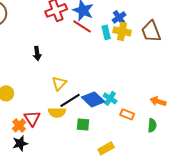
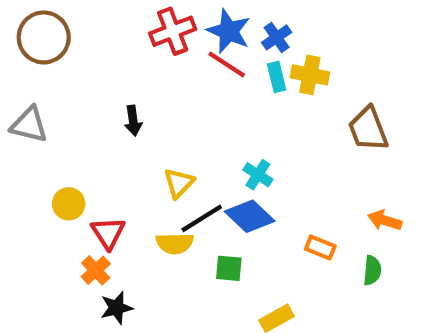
blue cross: (119, 17) -> (277, 37), moved
brown trapezoid: (151, 31) -> (368, 129), moved
cyan cross: (110, 98) -> (258, 175), moved
red triangle: (32, 118) -> (108, 233), moved
black star: (20, 143) -> (116, 308), moved

